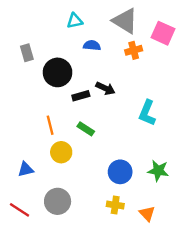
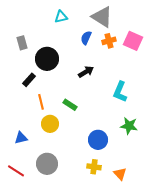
pink square: (163, 33) -> (133, 41), moved
blue semicircle: (92, 45) -> (86, 38), moved, turned -72
black arrow: (105, 88) -> (86, 72), turned -56
black rectangle: (81, 96) -> (29, 80), moved, turned -32
green star: (158, 171) -> (129, 126), moved

